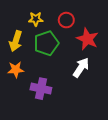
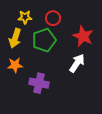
yellow star: (36, 19) -> (25, 17), moved
red circle: (66, 20) -> (53, 18), moved

